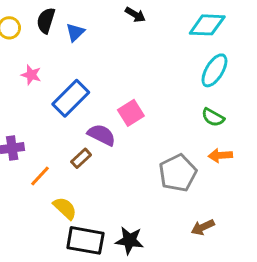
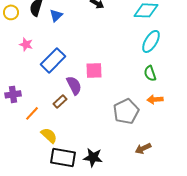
pink square: (131, 113) -> (94, 70), turned 30
green semicircle: (213, 117) -> (150, 73), turned 42
purple semicircle: (102, 135) -> (74, 85), turned 36

